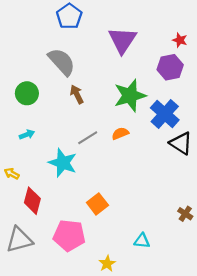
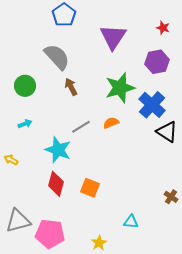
red star: (180, 40) -> (163, 28), moved
red diamond: (32, 201) -> (56, 184), moved
orange square: (97, 204) -> (90, 188), turned -30
pink pentagon: (69, 235) -> (50, 234), moved

